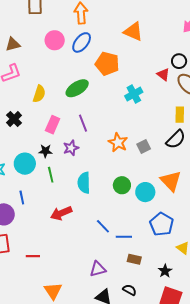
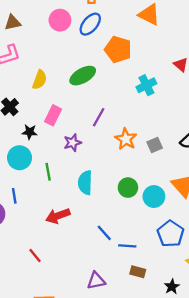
purple line: (83, 123) -> (99, 117), moved, turned 48
black star: (45, 151) -> (30, 132), moved
red line: (33, 256) -> (35, 256), moved, turned 48

